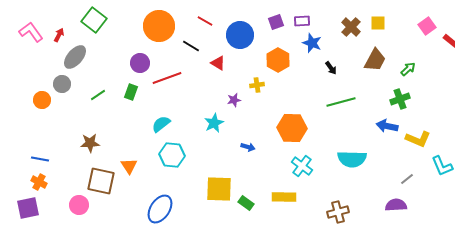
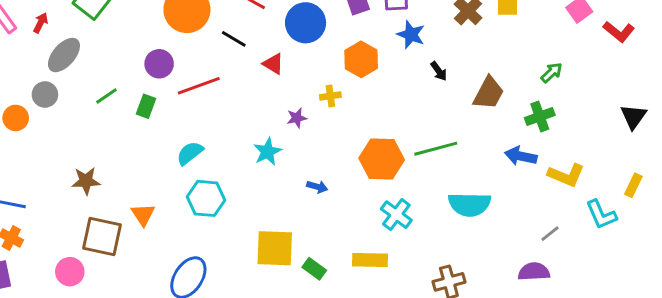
brown trapezoid: (375, 60) -> (489, 93), moved
green line: (98, 95) -> (106, 96), moved
green line: (341, 102) -> (436, 149), moved

